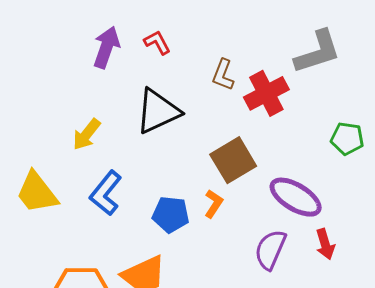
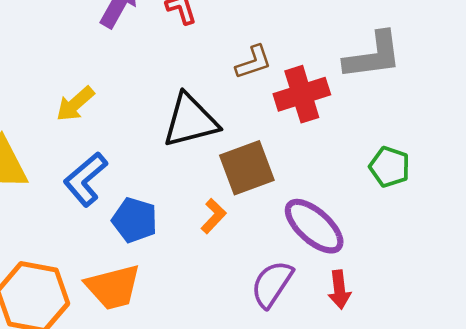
brown L-shape: (223, 75) -> (253, 62), turned -140
black triangle: (158, 111) -> (190, 121), moved
blue pentagon: (171, 214) -> (135, 220), moved

